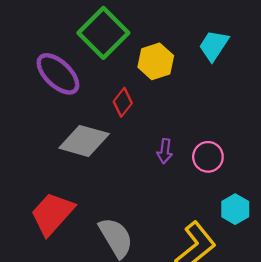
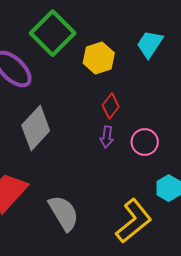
red diamond: (123, 102) -> (111, 106), moved
gray diamond: (84, 141) -> (36, 128), turned -63

